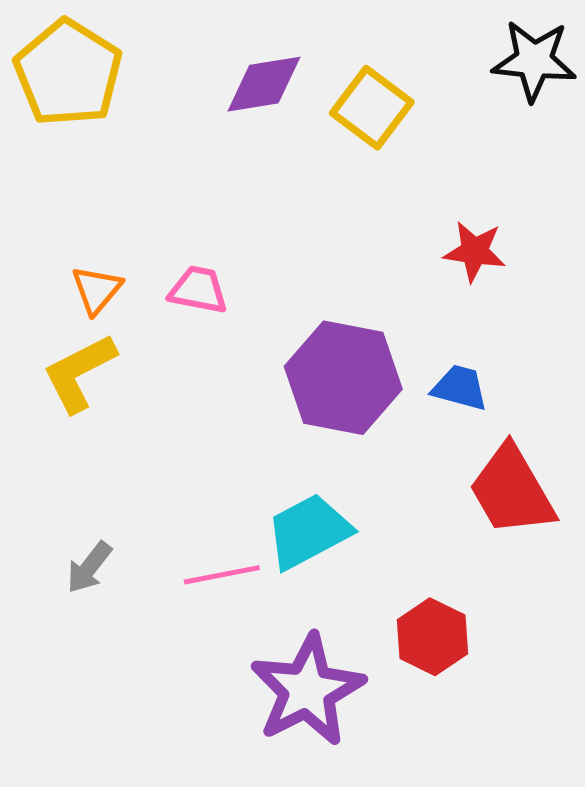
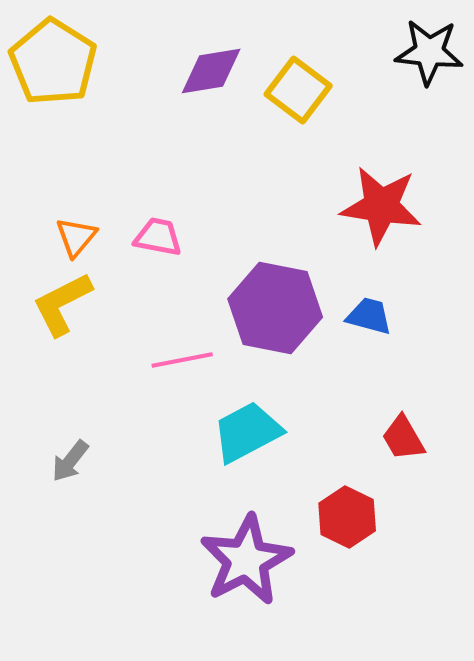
red star: (475, 251) -> (381, 206), size x1.6
red trapezoid: (512, 491) -> (403, 438), moved, size x0.6
pink line: (222, 575) -> (182, 360), moved

